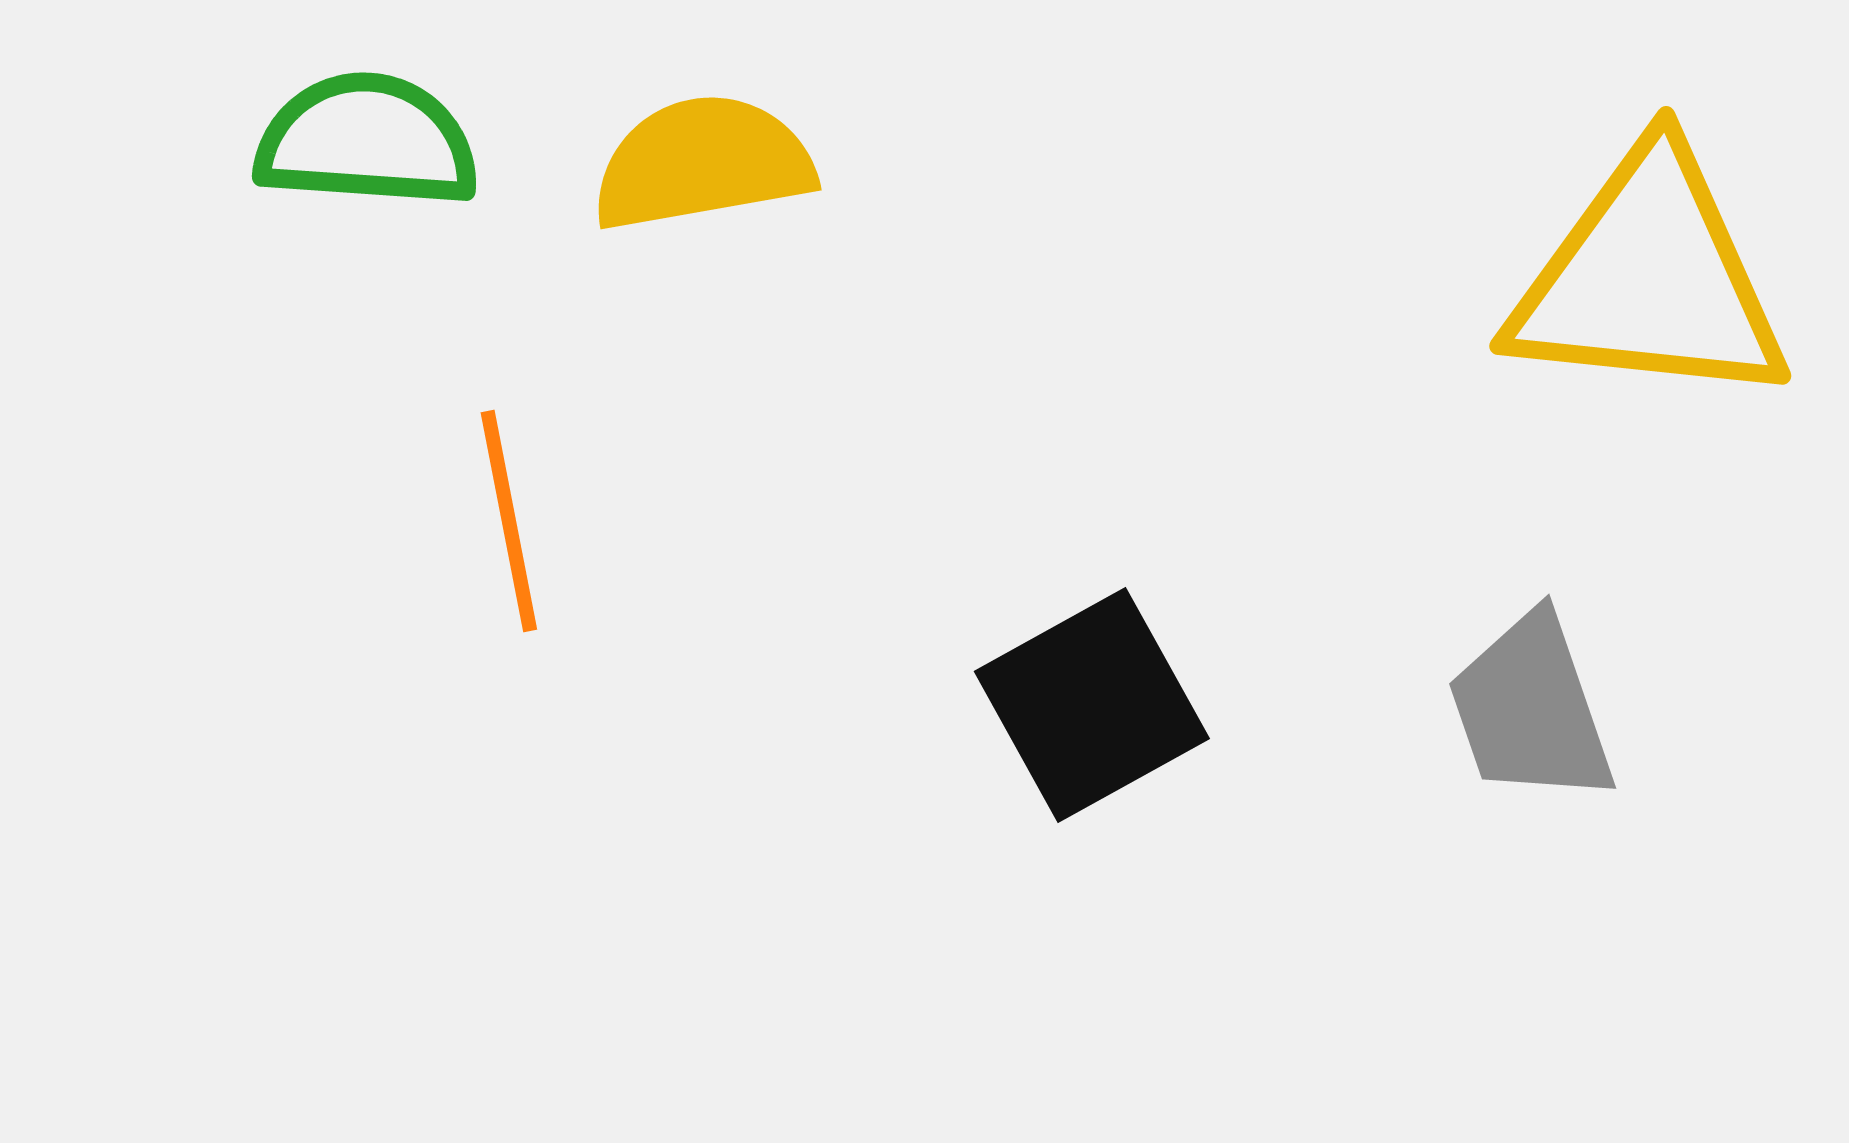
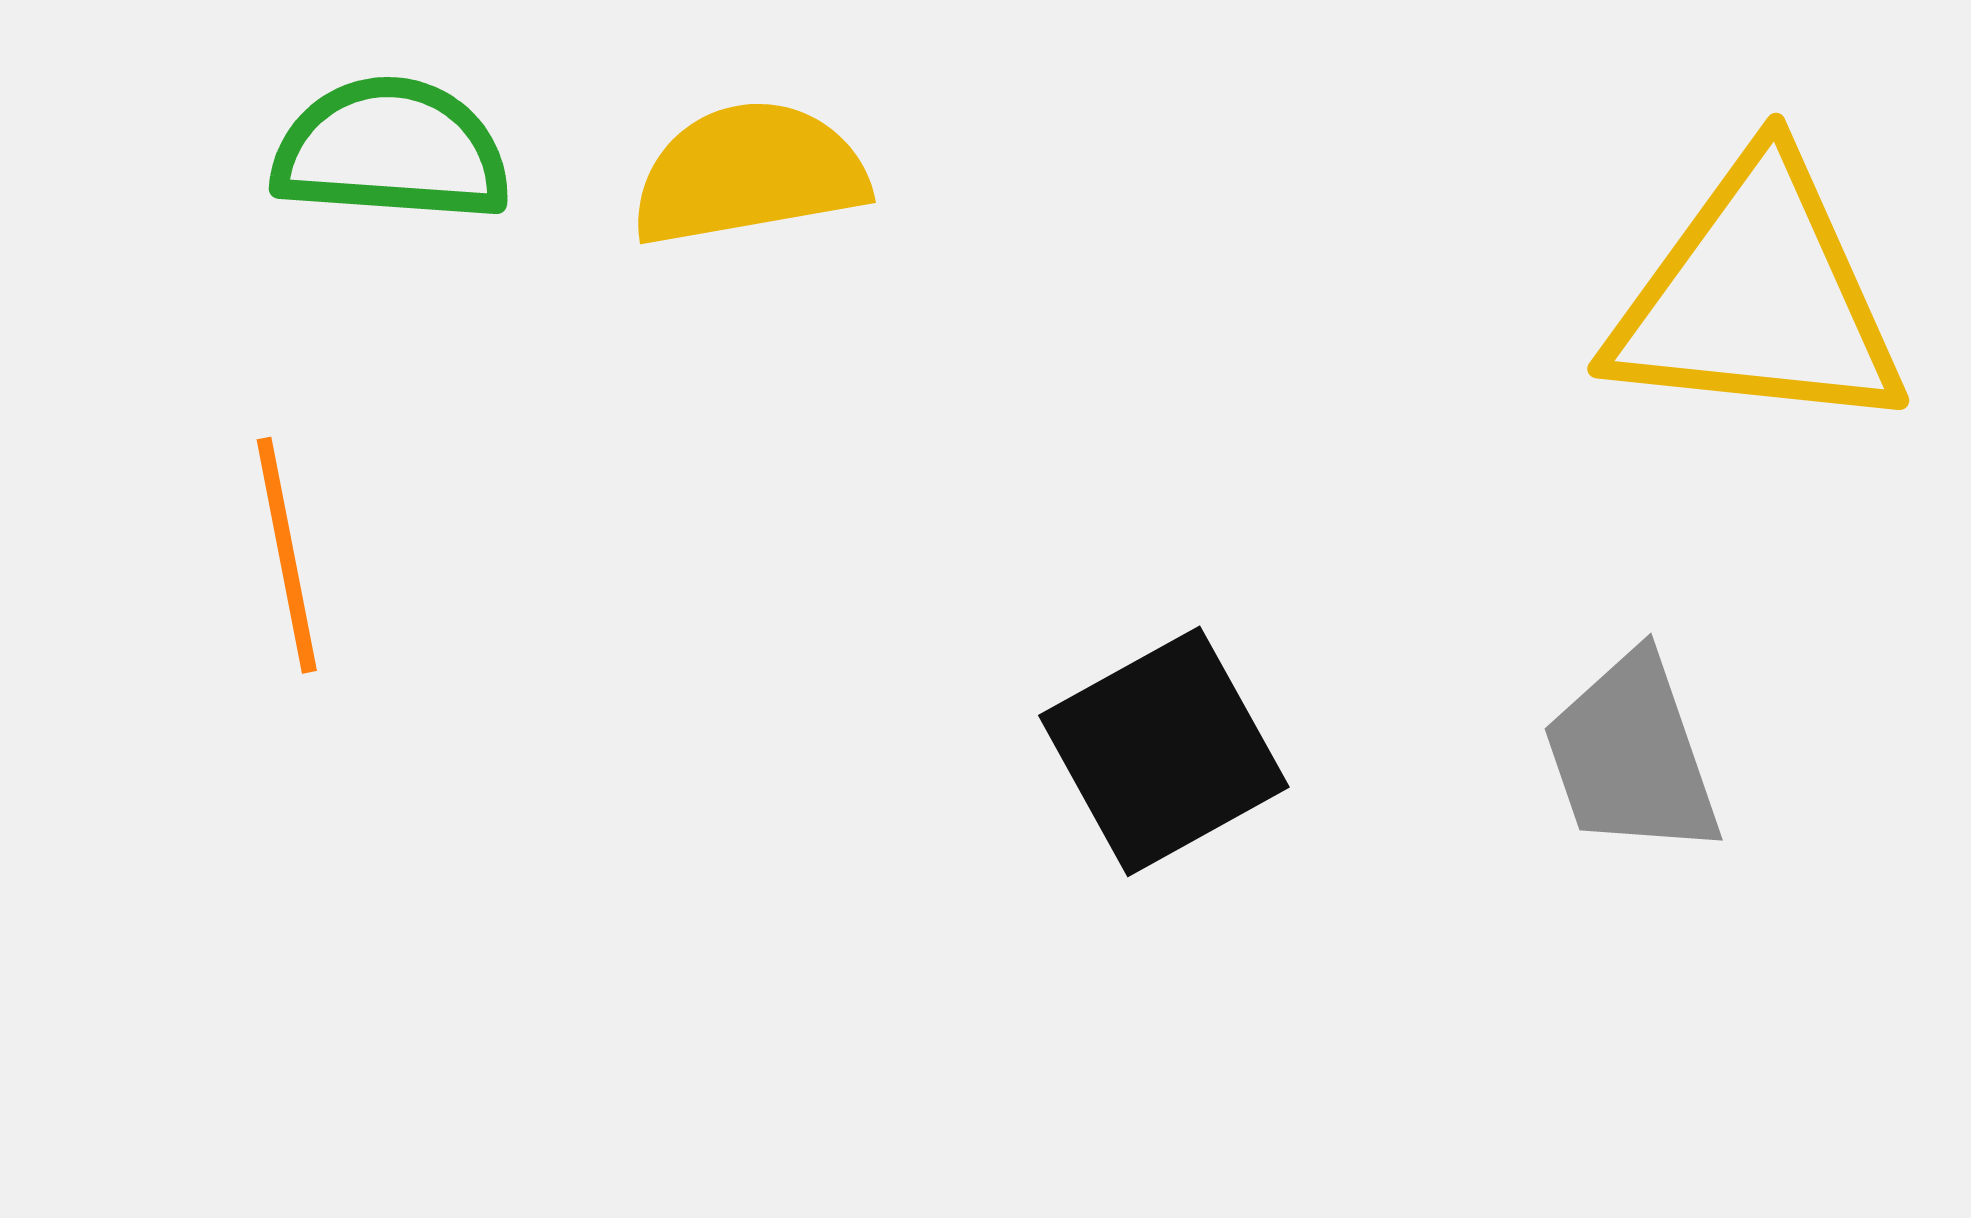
orange line: (509, 521) -> (287, 555), moved

